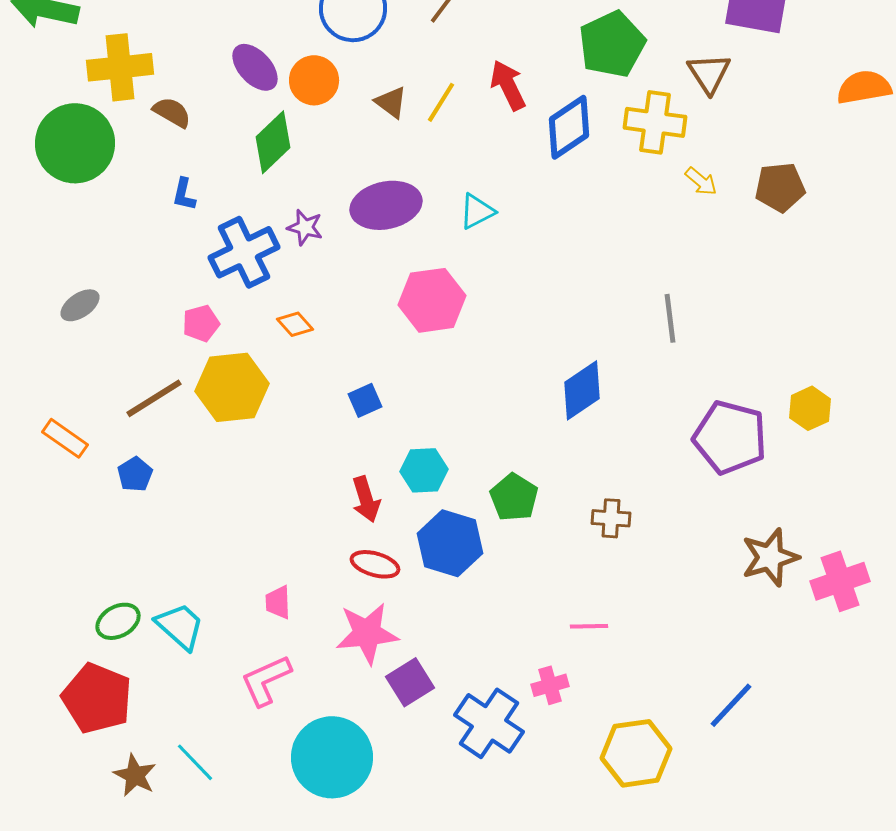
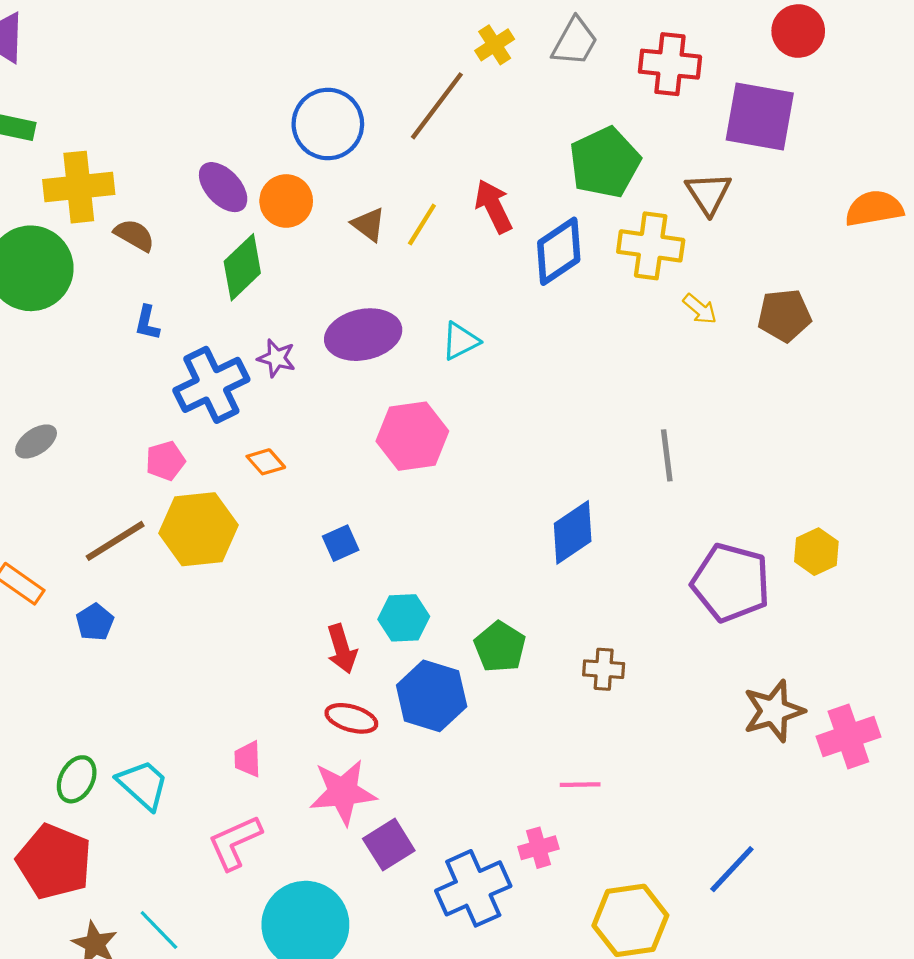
green ellipse: (118, 621) -> (77, 779), turned -33
blue cross: (489, 723) -> (473, 888), turned 32

